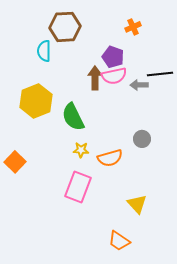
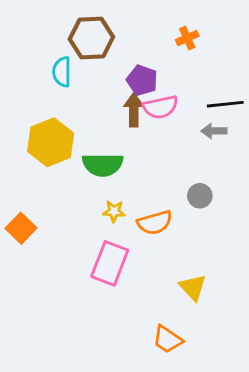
purple pentagon: (113, 57) -> (142, 80), moved
gray arrow: (139, 85) -> (214, 131), moved
green semicircle: (73, 117) -> (103, 165), turned -64

